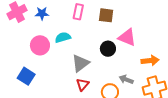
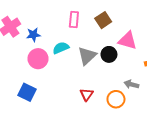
blue star: (42, 13) -> (33, 35), moved
brown square: (106, 15) -> (103, 20), turned -35
gray triangle: (81, 63) -> (87, 56), moved

